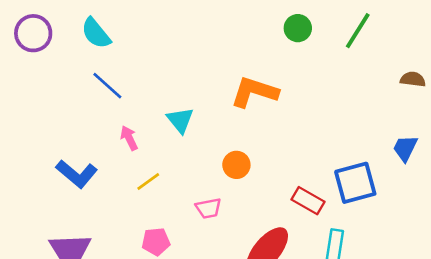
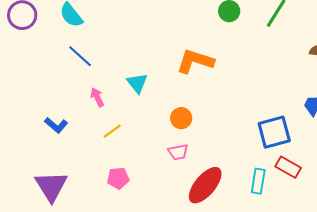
blue L-shape: (77, 174) -> (56, 125), size x0.7
red rectangle: (308, 201) -> (288, 167), moved
pink trapezoid: (208, 208) -> (178, 152), moved

